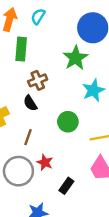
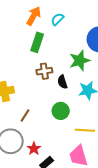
black semicircle: (30, 103) -> (62, 82), moved
red star: (45, 162) -> (34, 149), moved

